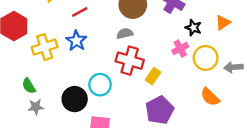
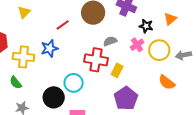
red line: (80, 12) -> (63, 25), moved
gray semicircle: (125, 34) -> (110, 41), moved
blue star: (76, 41) -> (49, 48), turned 30
yellow cross: (45, 47) -> (23, 57), turned 30
green semicircle: (29, 86) -> (16, 83), moved

